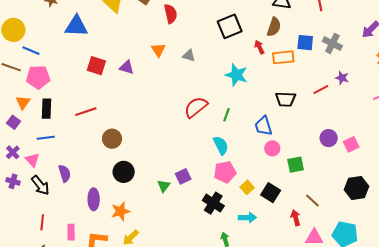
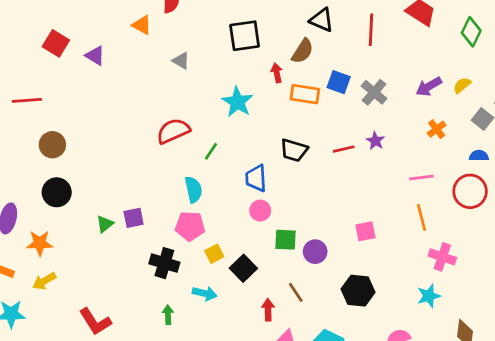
orange triangle: (158, 50) -> (142, 25), moved, turned -42
purple circle: (329, 138) -> (315, 252), moved
black cross: (213, 203) -> (164, 263), turned -30

